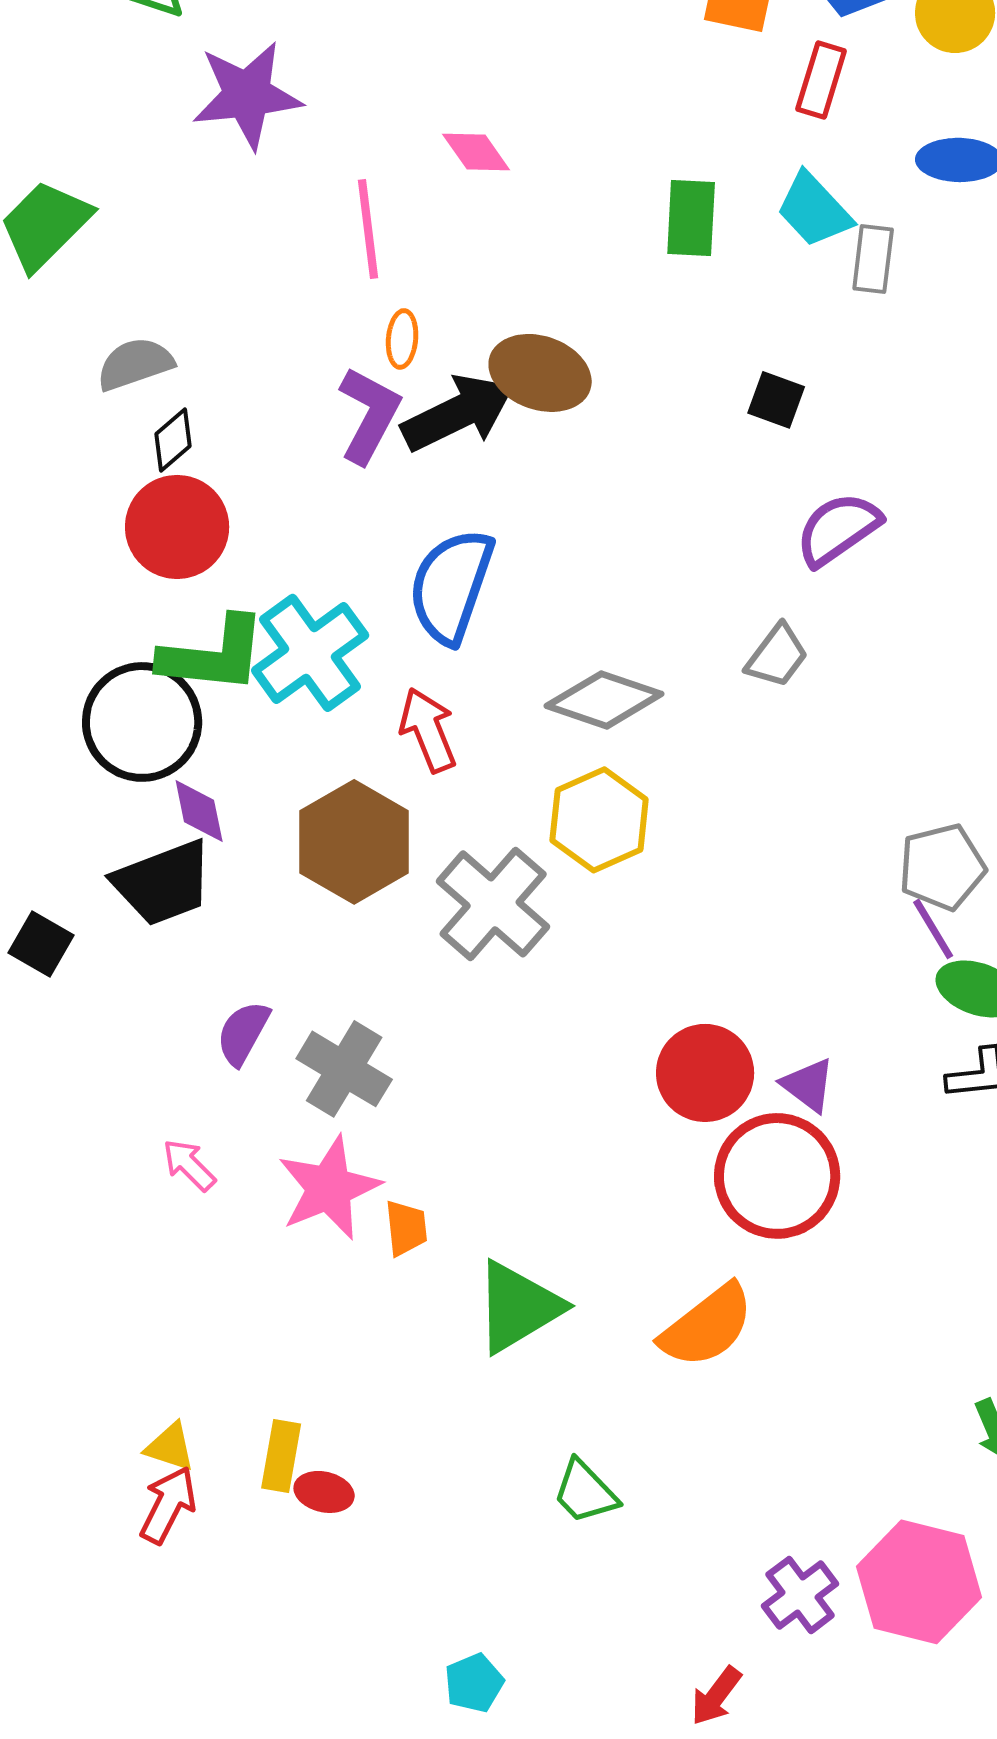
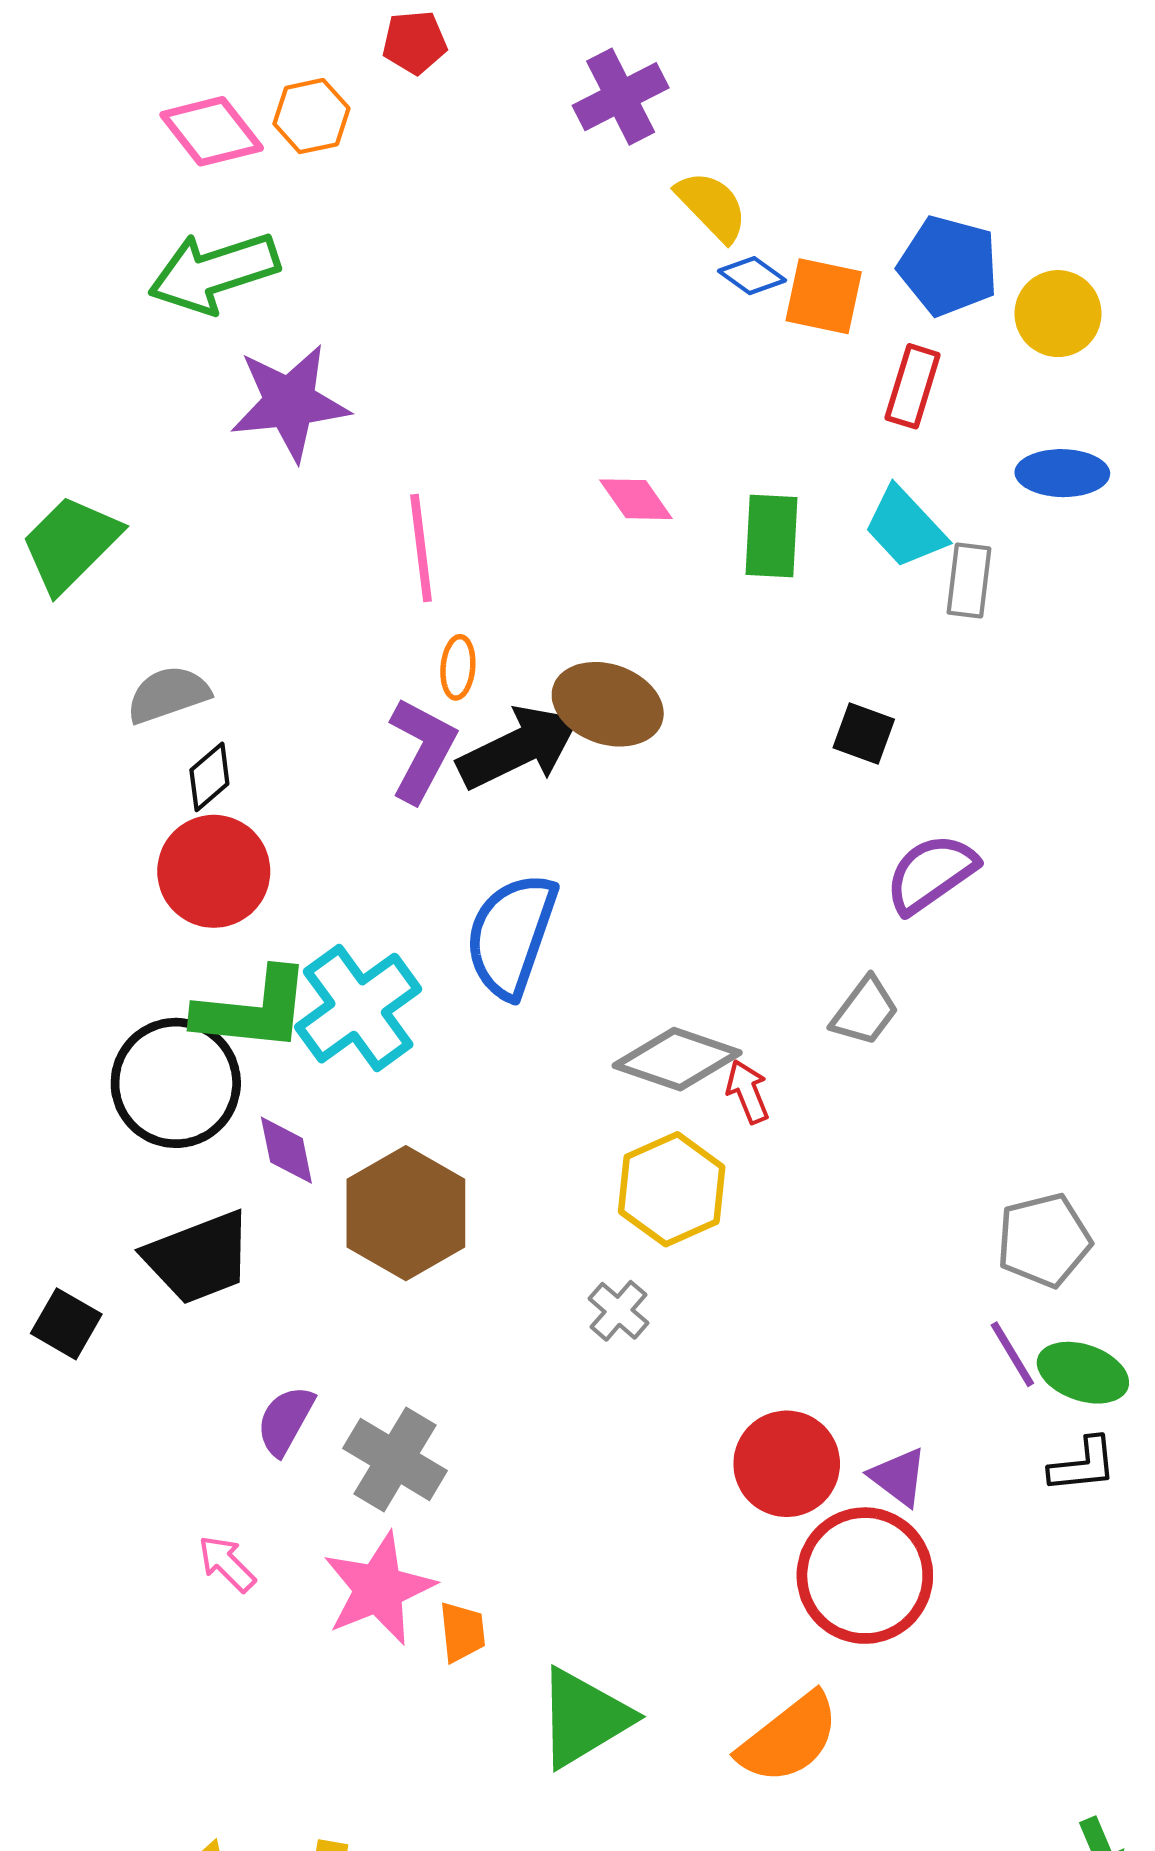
pink diamond: (476, 152) -> (636, 499), moved
red arrow: (428, 730) -> (748, 1092), moved, size x0.7
purple diamond: (199, 811) -> (286, 1150), moved
gray cross: (493, 904) -> (619, 1311), moved, size x0.5
purple line: (933, 929) -> (1012, 1354), moved

